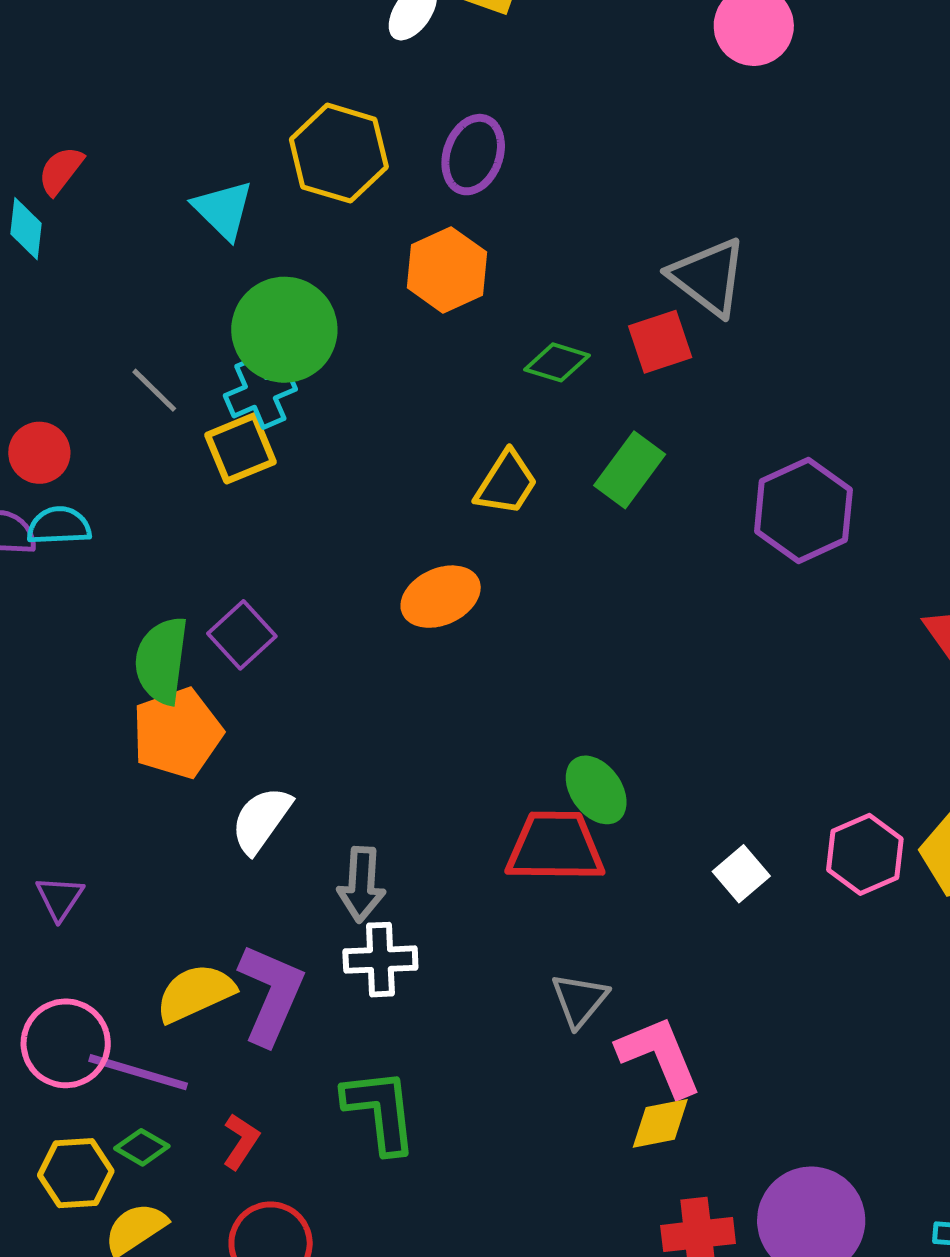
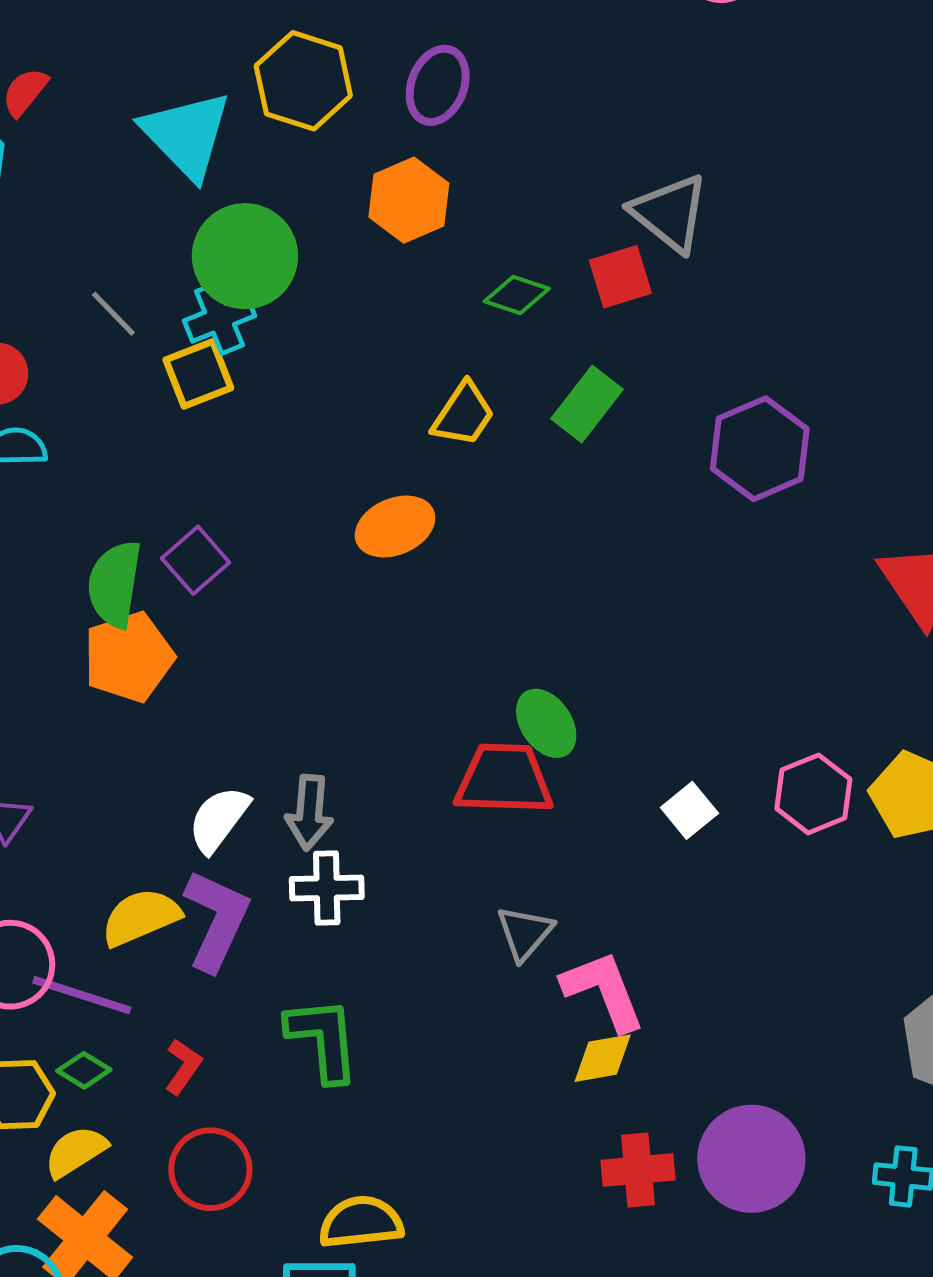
cyan triangle: (223, 210) -> (187, 135), size x1.5
white semicircle: (261, 820) -> (219, 819), moved

